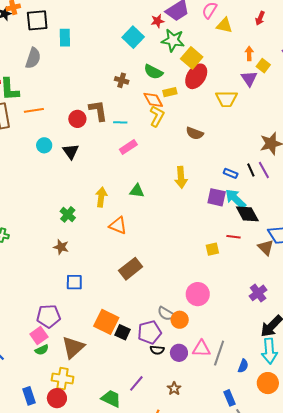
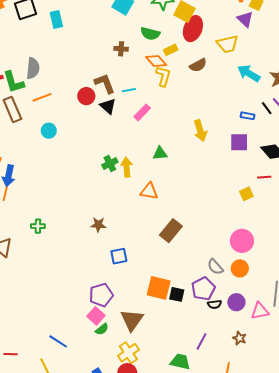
gray semicircle: (33, 58) -> (33, 68), moved
brown semicircle: (195, 133) -> (198, 65), moved, turned -36
cyan circle: (44, 145) -> (49, 131), moved
black triangle: (71, 151) -> (108, 106), moved
cyan arrow: (236, 199) -> (249, 73), moved
green cross: (68, 214) -> (110, 163), moved, turned 35
gray semicircle: (166, 314) -> (215, 267), turned 30
orange circle: (180, 320) -> (240, 268), moved
pink triangle: (201, 349) -> (260, 311), moved
yellow cross: (63, 379) -> (128, 353), turned -30

